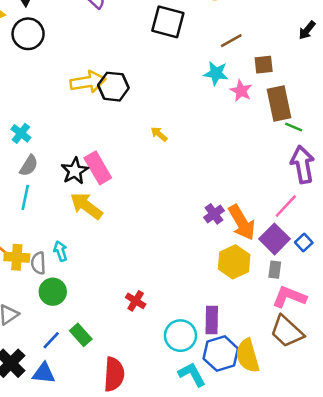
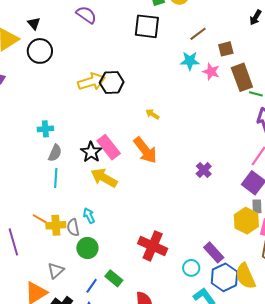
cyan cross: (21, 133) -> (45, 129), turned -35
orange arrow: (242, 223) -> (145, 150), moved
yellow hexagon: (234, 262) -> (246, 221), moved
red cross: (136, 301) -> (153, 246), size x1.8
purple rectangle: (212, 320) -> (214, 252), turned -35
cyan circle: (180, 336) -> (191, 268), size x0.7

